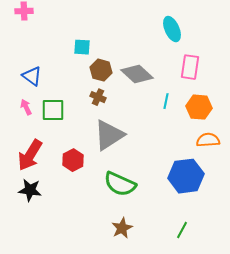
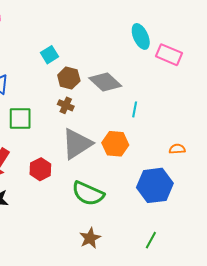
cyan square: (82, 47) -> (50, 55), turned -36
pink rectangle: (190, 67) -> (169, 55), moved, turned -75
orange hexagon: (199, 107) -> (115, 144), moved
orange semicircle: (208, 140) -> (177, 149), size x0.7

